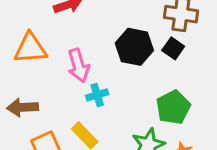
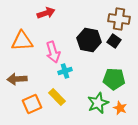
green pentagon: (173, 107) -> (114, 79), turned 30

